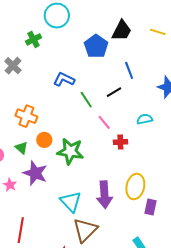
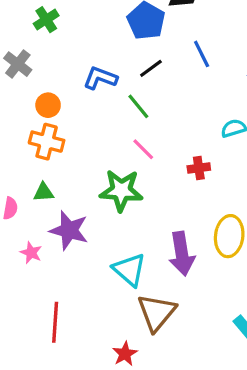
black line: (114, 92) -> (151, 68), moved
pink line: (104, 122) -> (143, 149), moved
orange circle: (44, 140) -> (48, 105), moved
green triangle: (21, 148) -> (44, 192), turned -40

